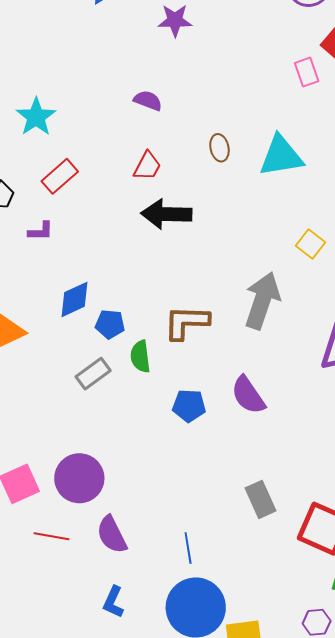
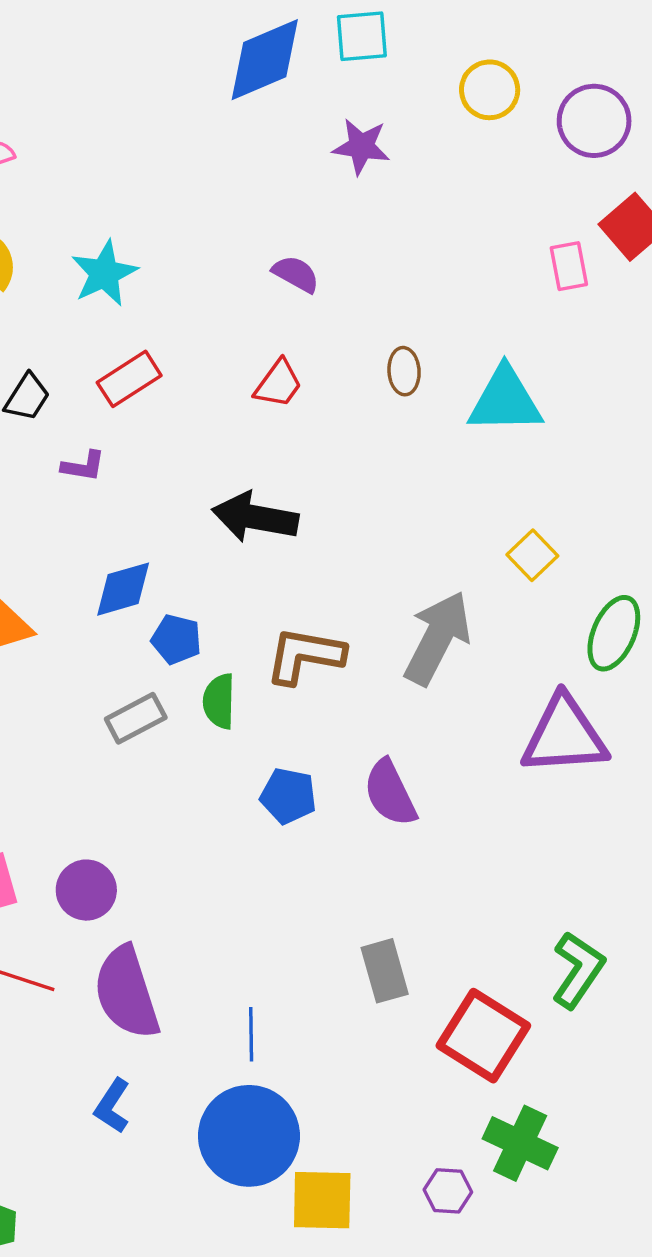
black arrow: (166, 214) -> (255, 517), moved
purple circle: (79, 478) -> (86, 890), size x0.7
purple semicircle: (112, 535) -> (127, 993), size x1.4

